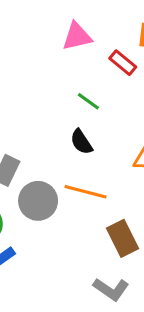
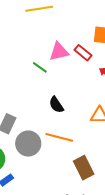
pink triangle: (77, 36) -> (59, 52), moved
green line: (88, 101) -> (40, 67), moved

